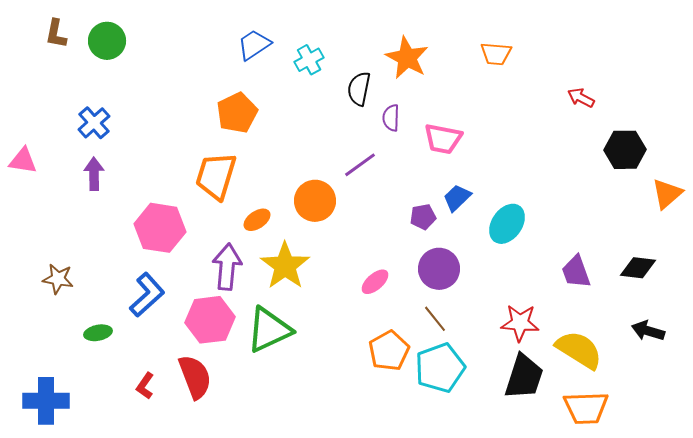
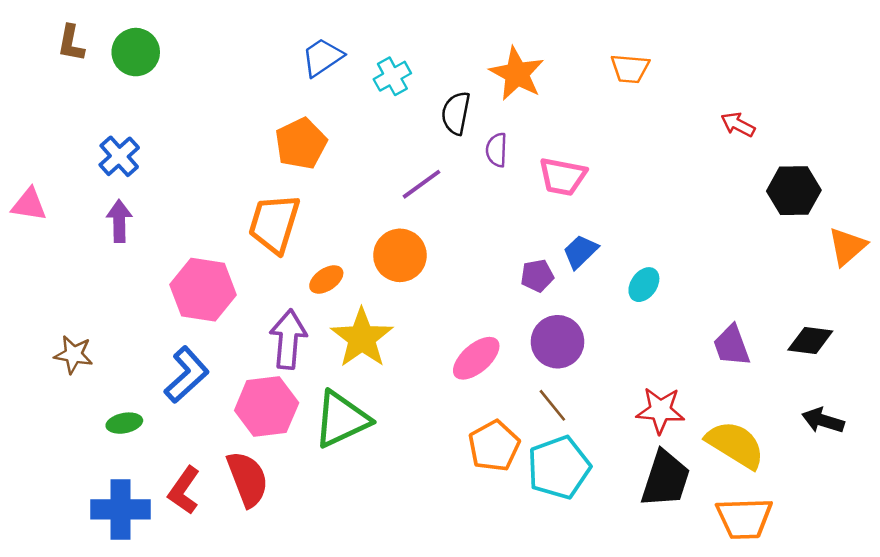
purple line: (360, 165) -> (422, 184), moved
cyan ellipse: (507, 224) -> (644, 285), size x0.7
pink ellipse: (375, 282) -> (476, 358), size x1.4
red L-shape: (145, 386) -> (184, 490), size x1.4
blue cross: (46, 401) -> (120, 509), moved

